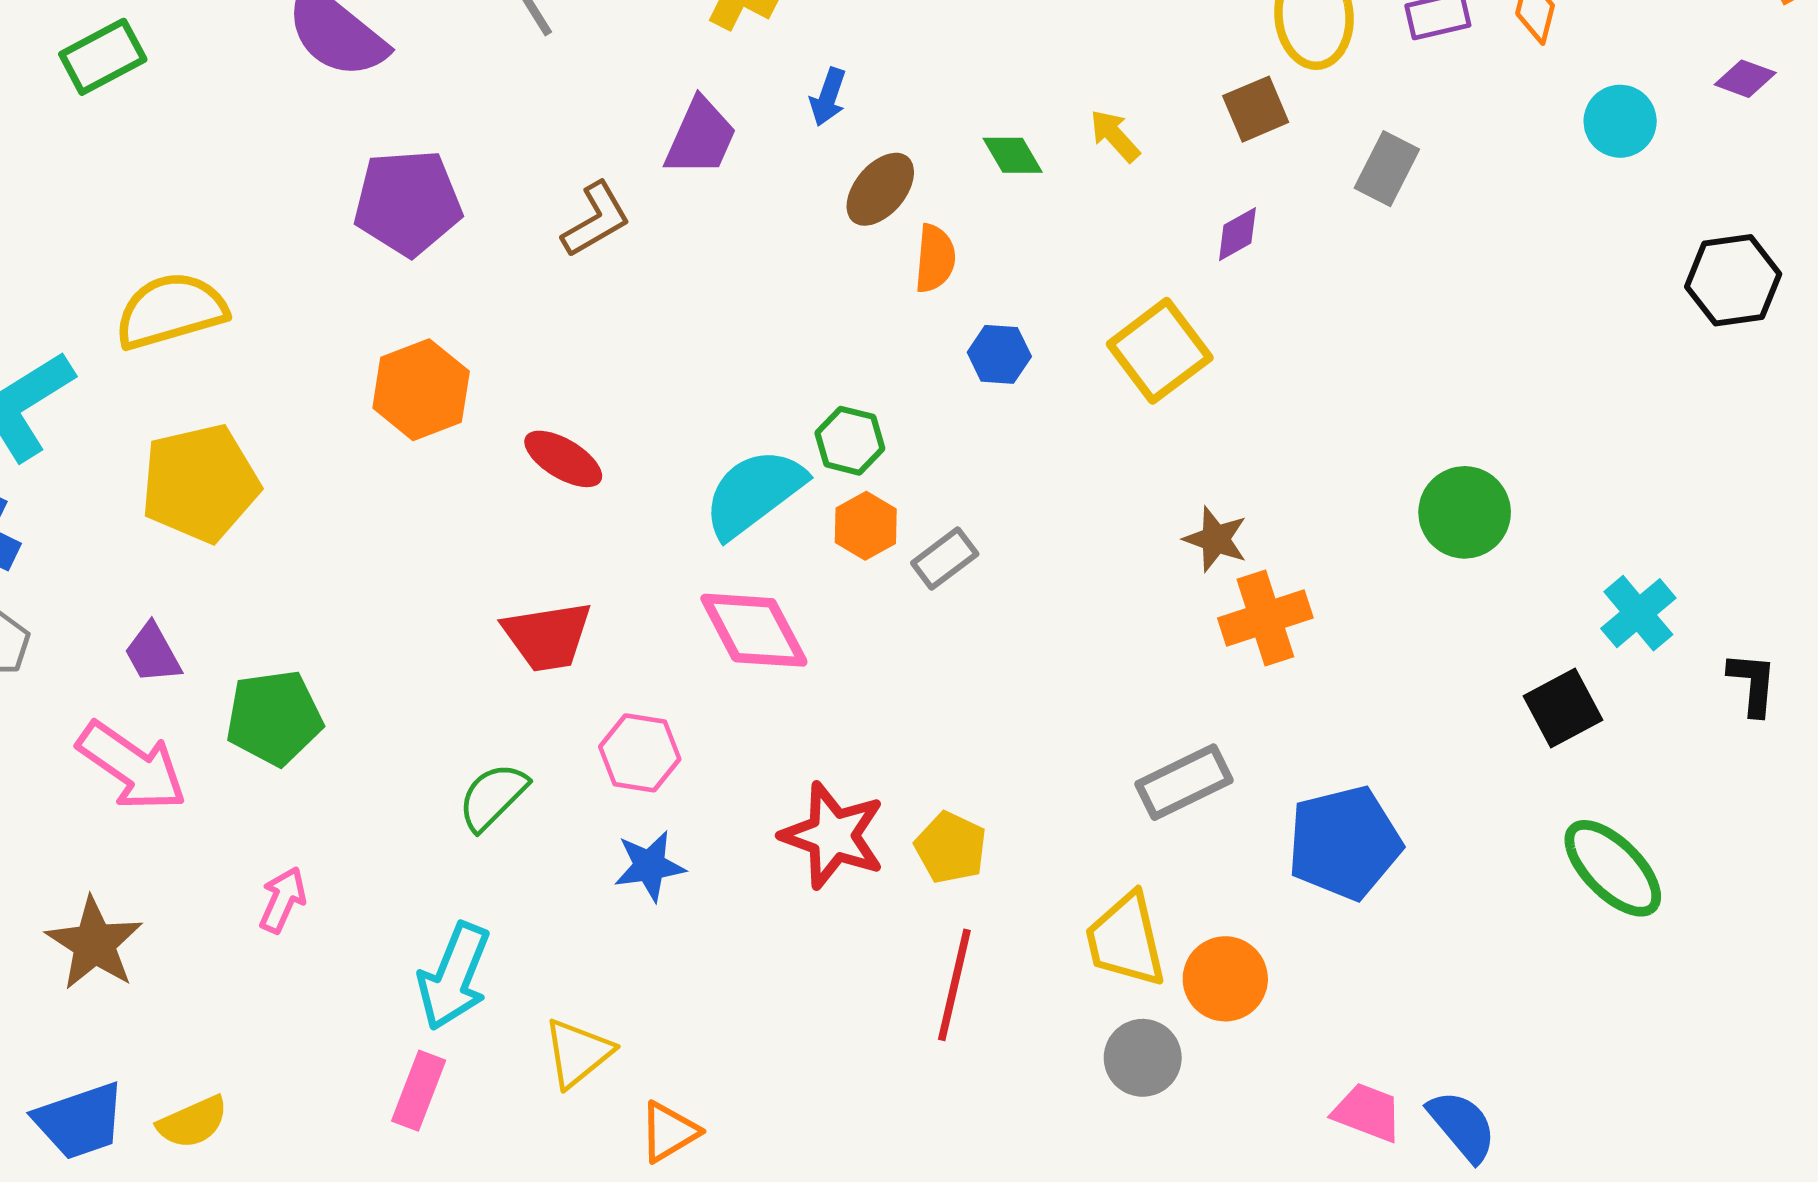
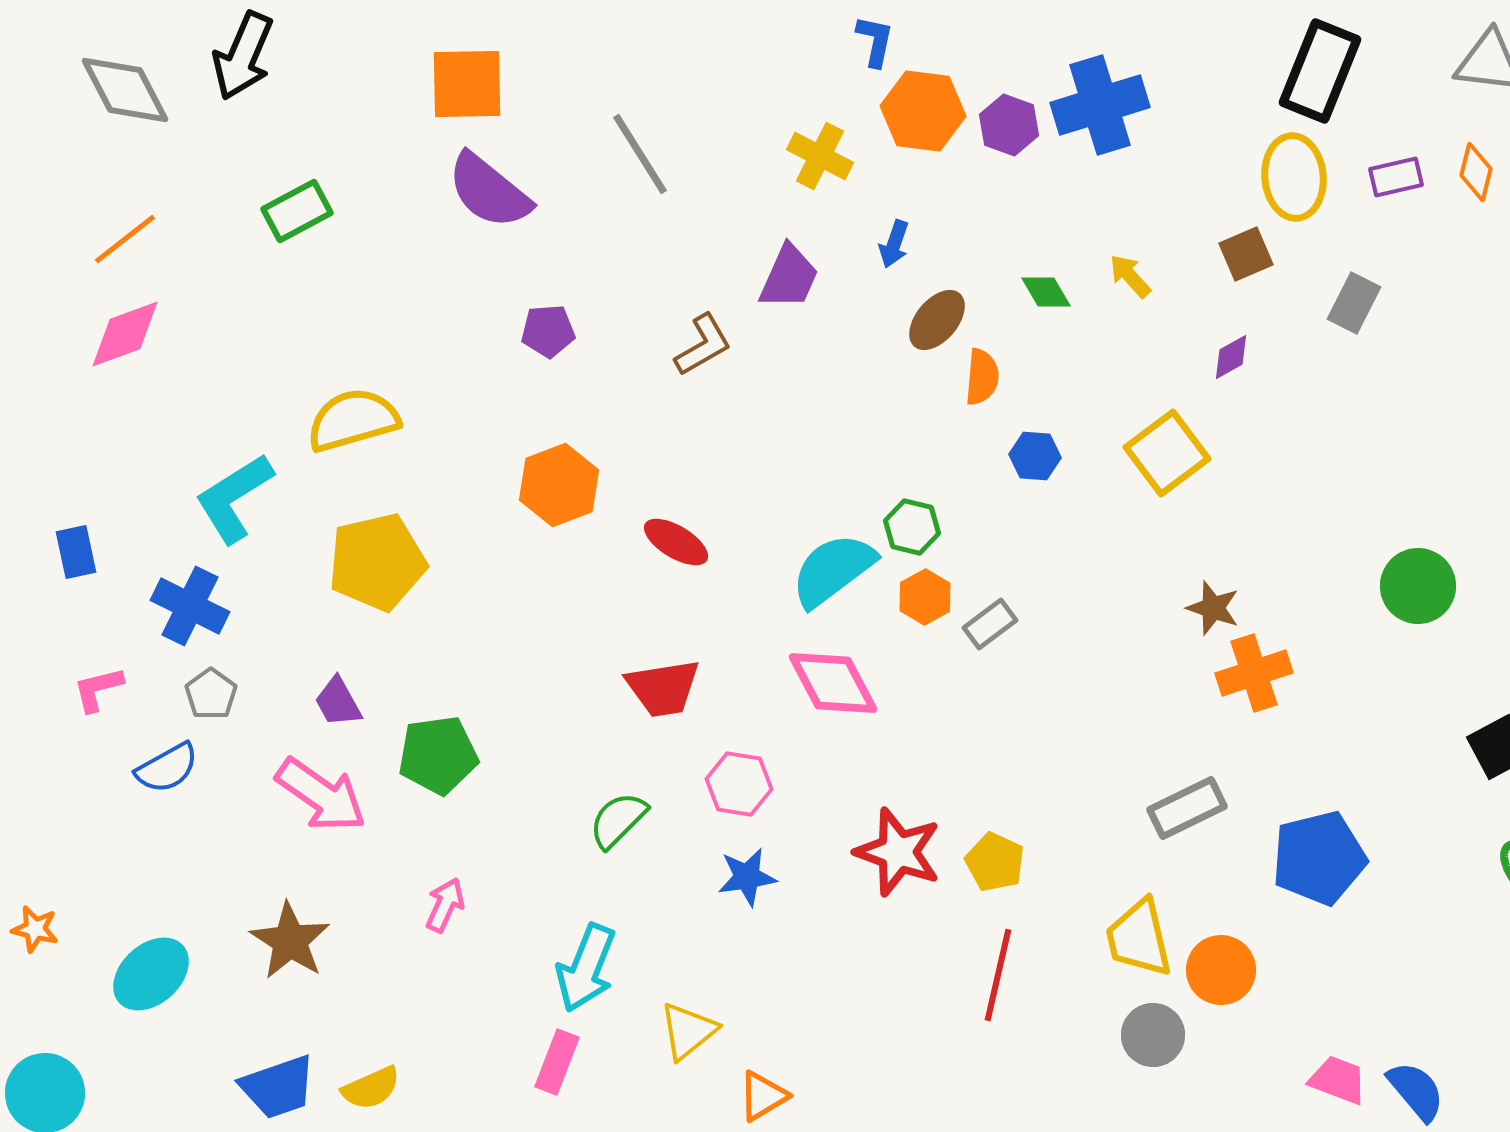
purple pentagon: (408, 203) -> (548, 331), size x0.6

